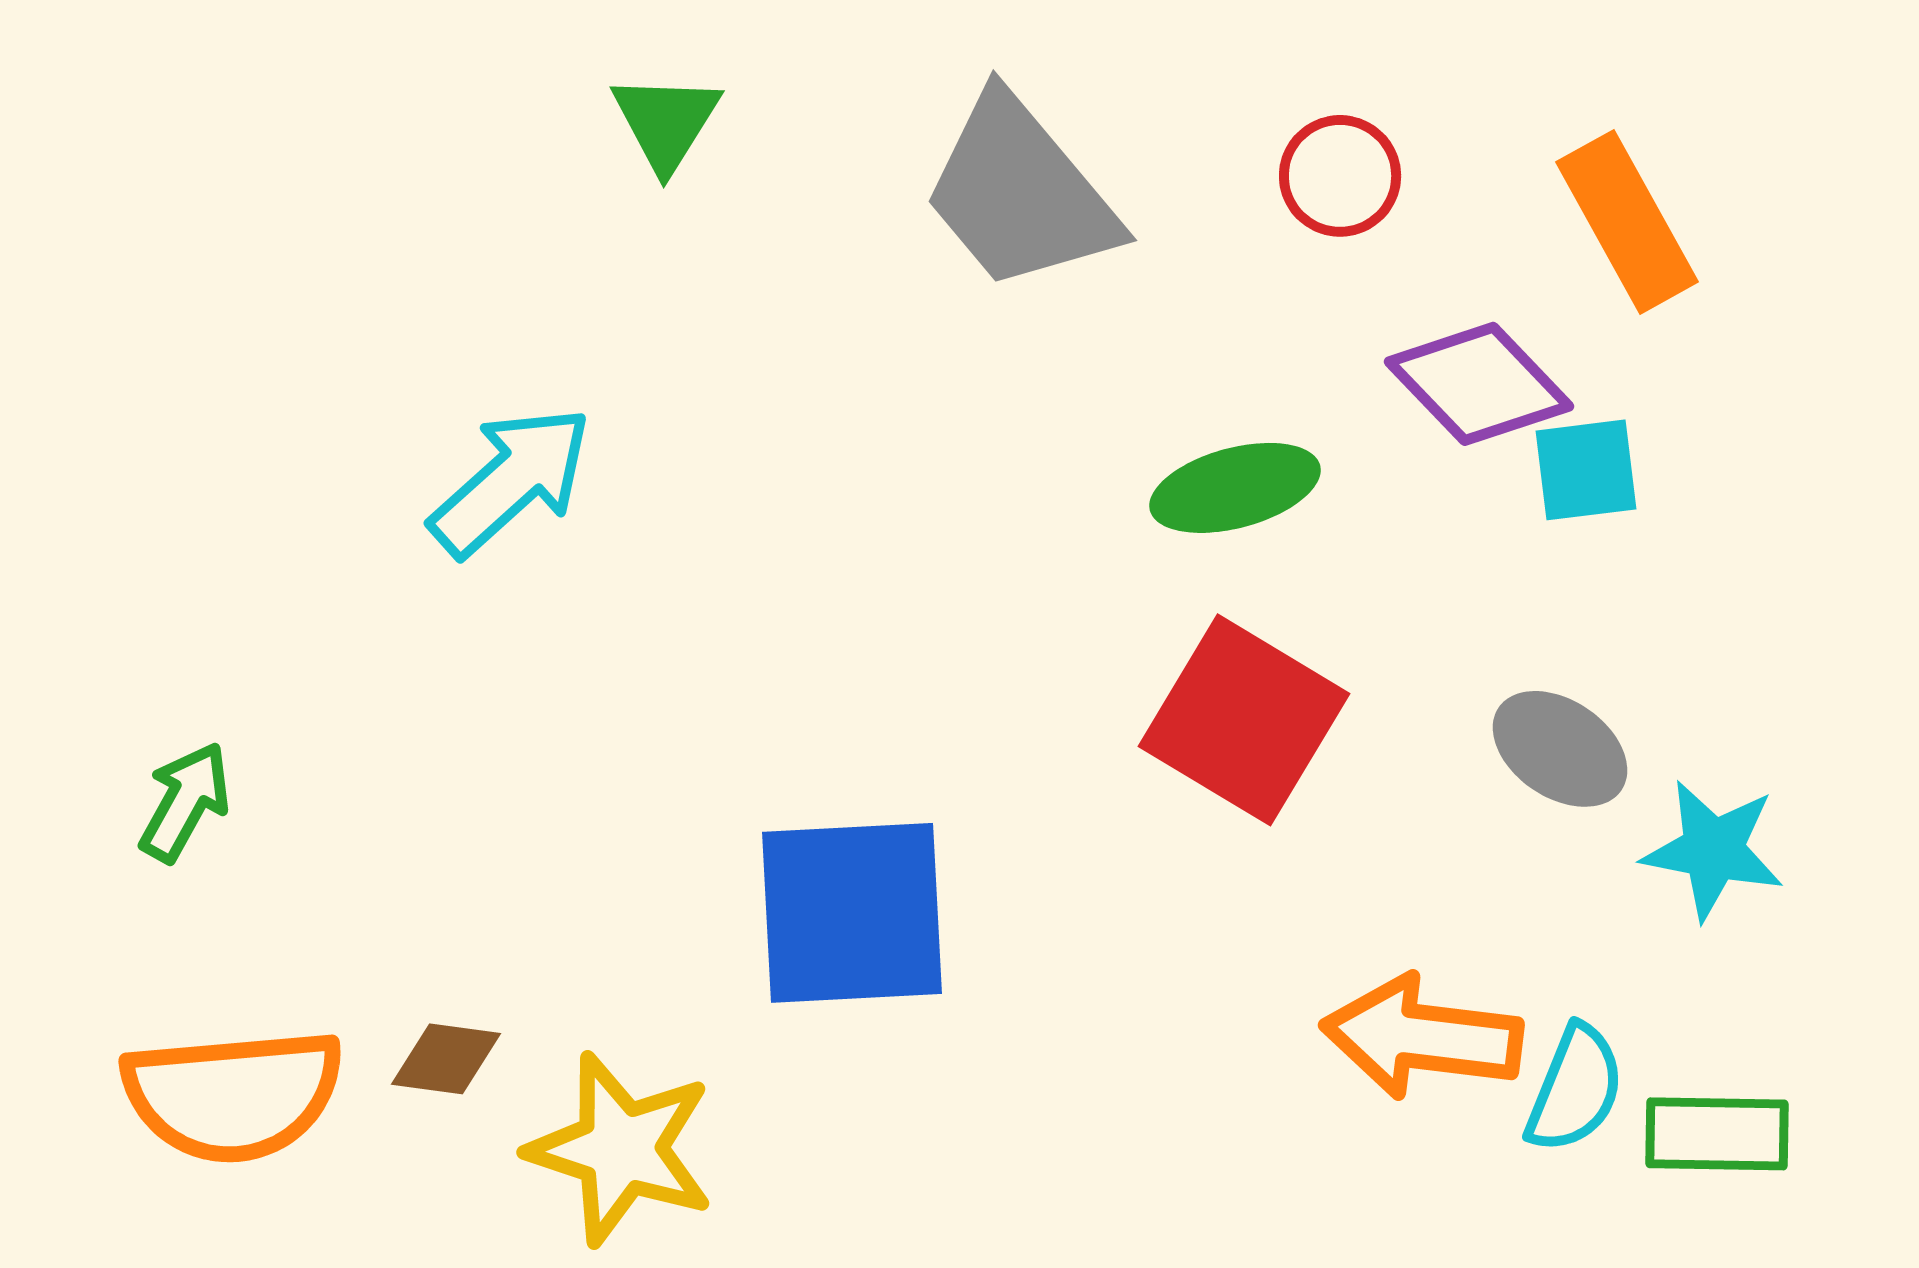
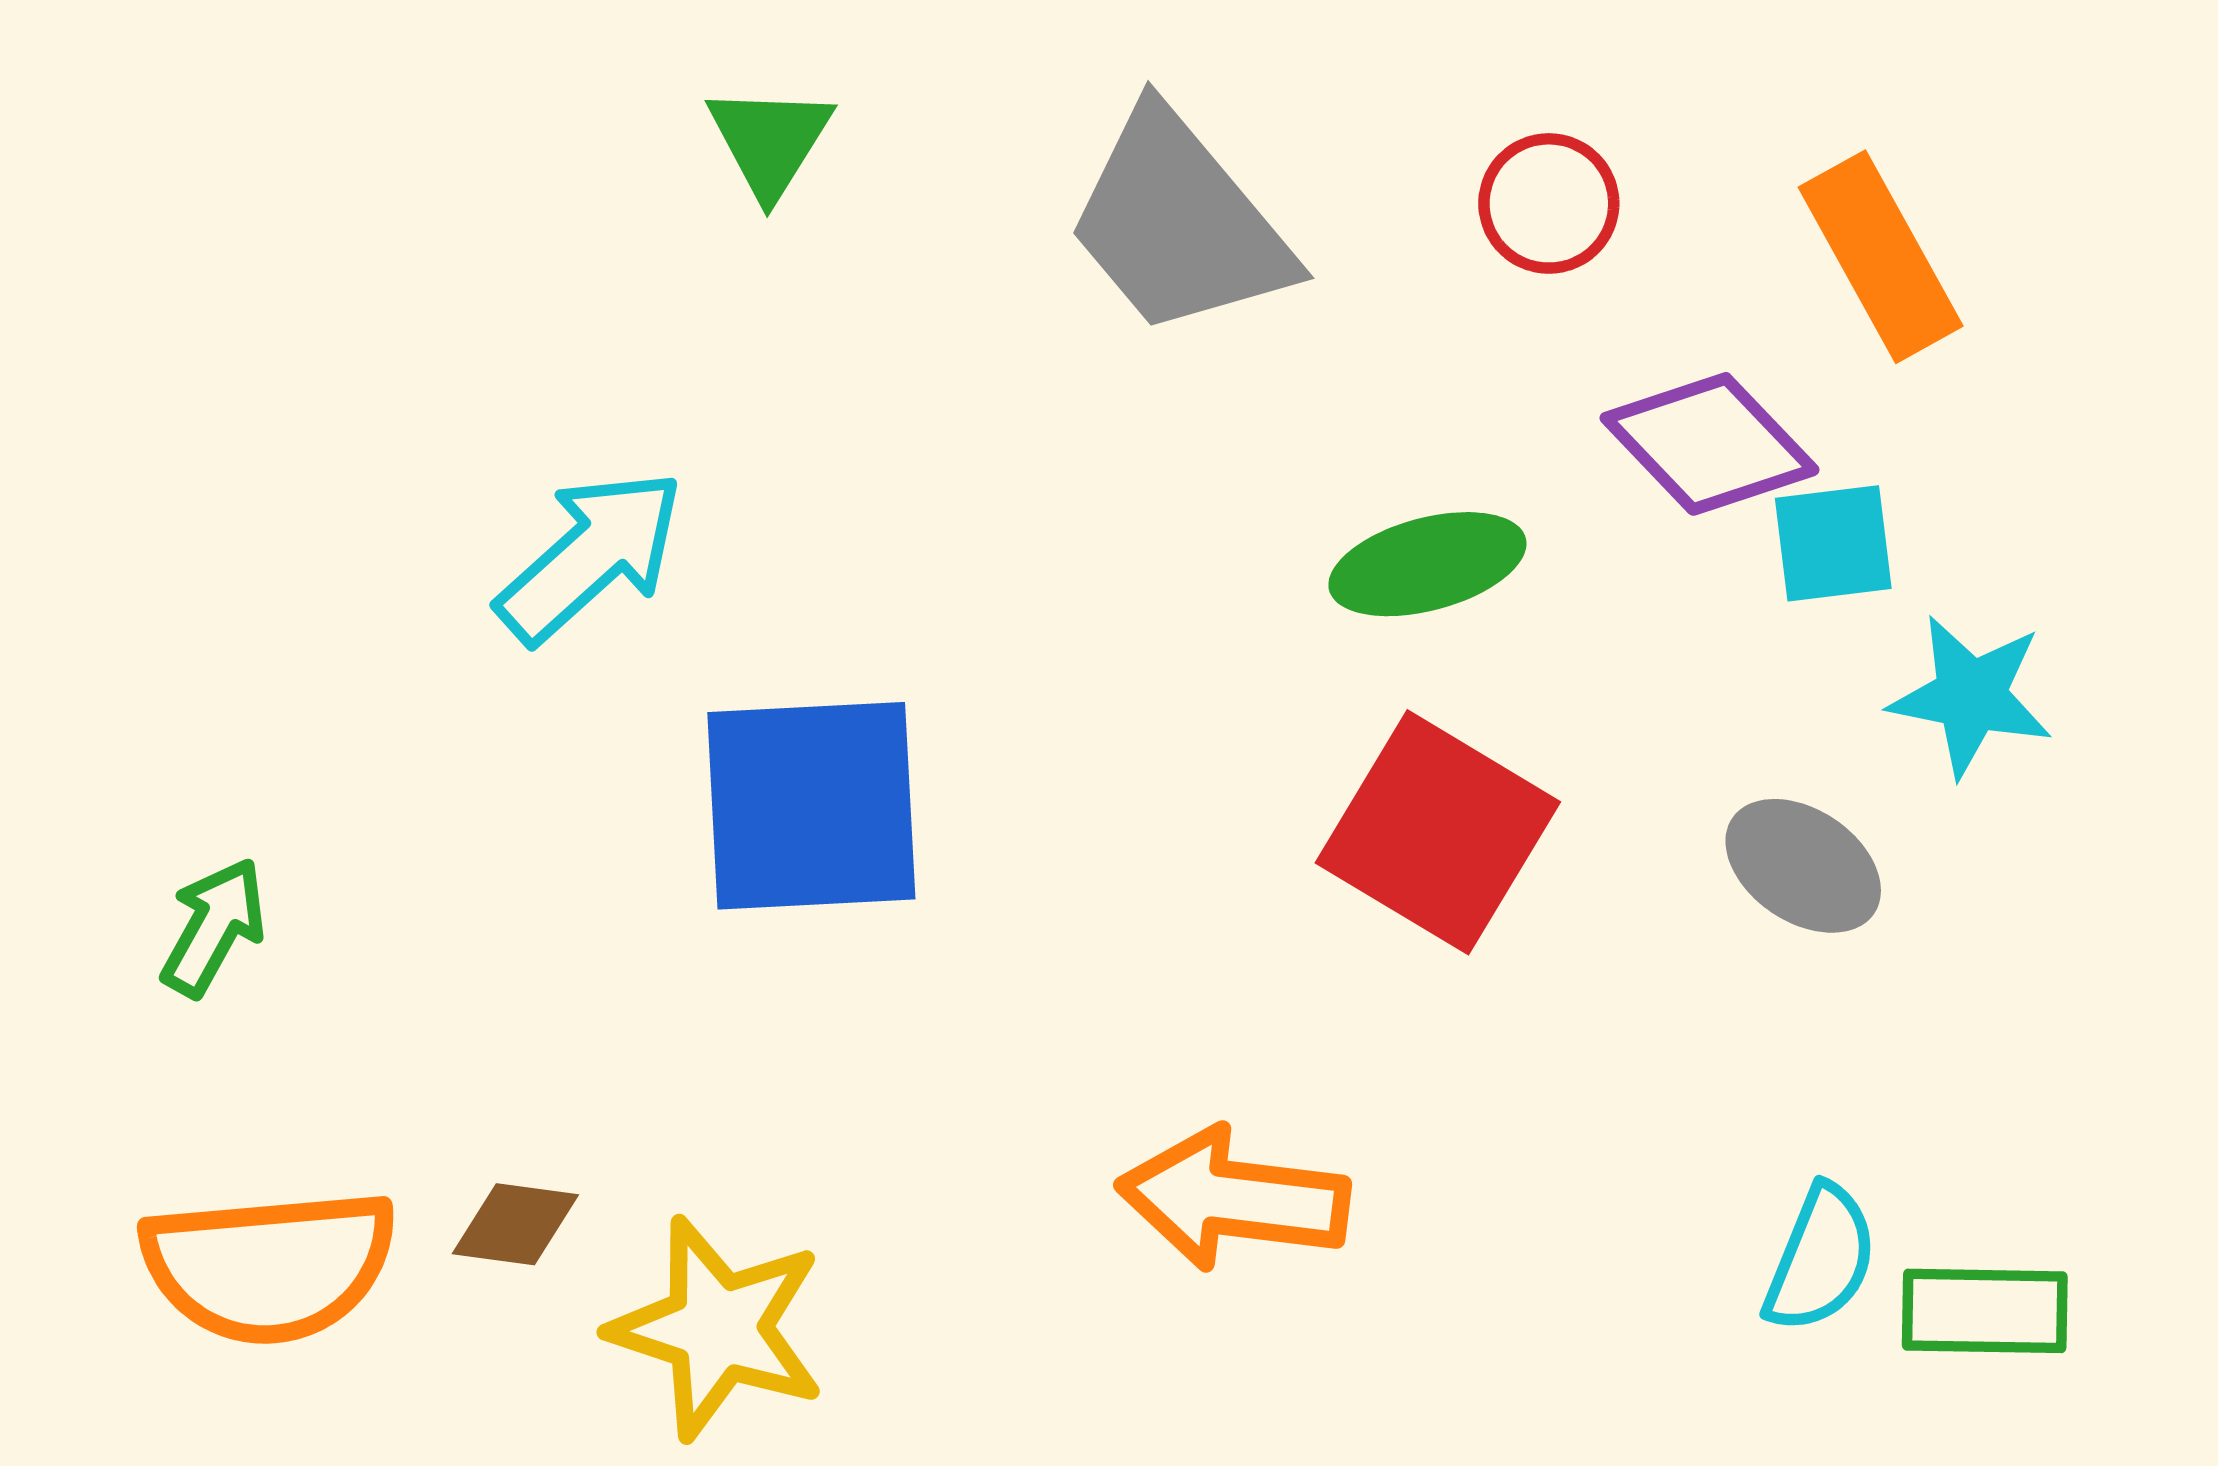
cyan star: (1713, 850) -> (1971, 696), moved
blue square: (852, 913) -> (811, 806), moved
orange arrow: (1422, 1037) -> (1233, 1199), moved

